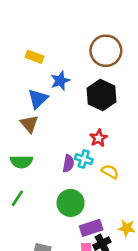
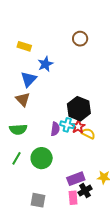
brown circle: (106, 51) -> (80, 39), size x0.6
black hexagon: (102, 95) -> (79, 109), moved
red star: (99, 138) -> (78, 127), moved
green circle: (71, 203) -> (42, 158), moved

